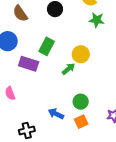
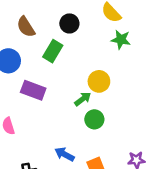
green rectangle: (47, 46) -> (53, 51), moved
green circle: (81, 102) -> (94, 119), moved

